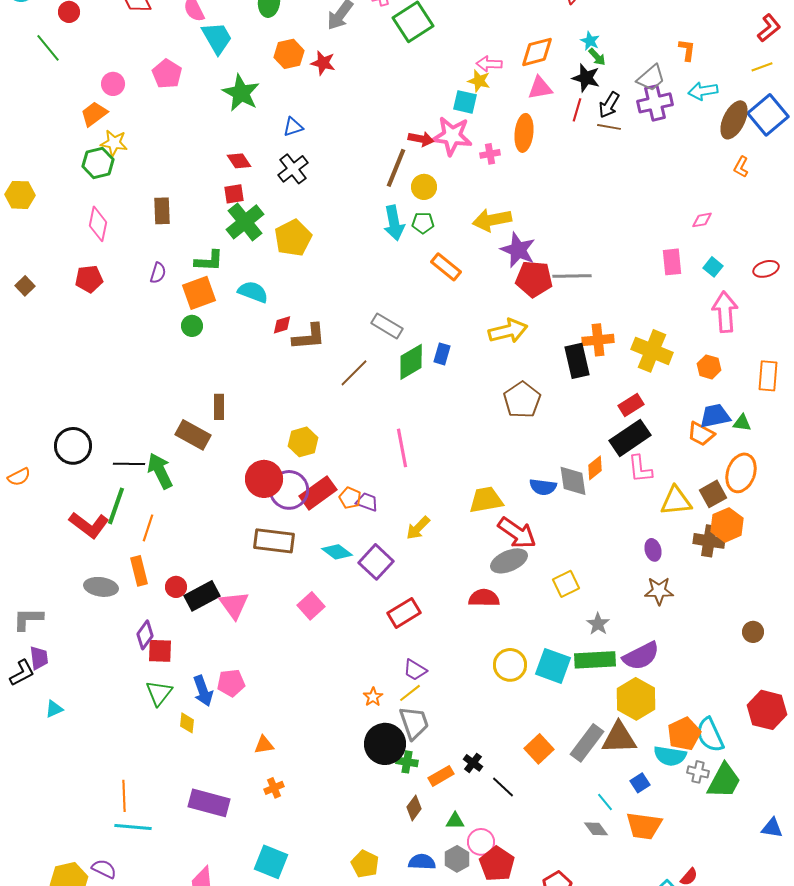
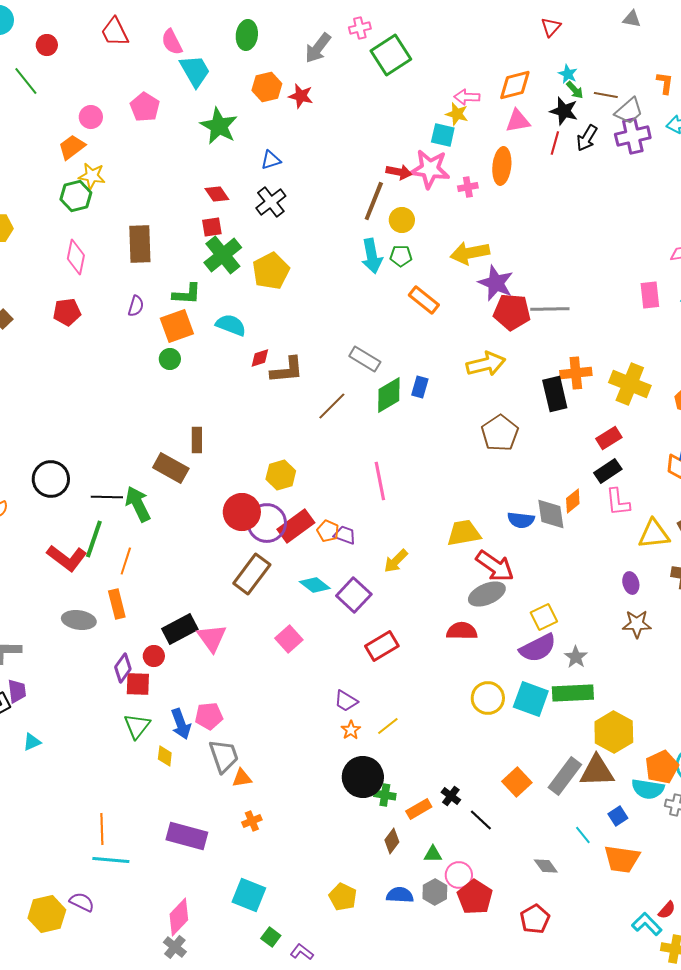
brown line: (609, 127) -> (606, 95), moved
brown rectangle: (162, 211) -> (140, 244), size x1.4
black rectangle: (630, 438) -> (608, 471), size x0.7
brown rectangle: (274, 541) -> (252, 574), turned -60
red circle: (176, 587) -> (154, 656), moved
purple semicircle: (641, 656) -> (538, 648), moved
purple trapezoid: (415, 670) -> (346, 701), moved
gray trapezoid: (414, 723) -> (224, 756), moved
gray diamond: (596, 829) -> (546, 866), moved

